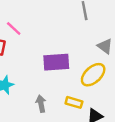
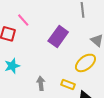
purple rectangle: (56, 62) -> (58, 36), moved, turned -55

